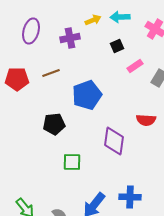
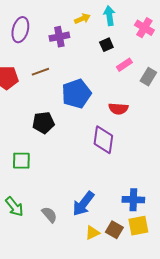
cyan arrow: (120, 17) -> (109, 16), turned 84
red semicircle: (146, 120) -> (118, 109), moved
green square: (72, 162) -> (21, 161), moved
blue cross: (130, 197) -> (133, 200), moved

